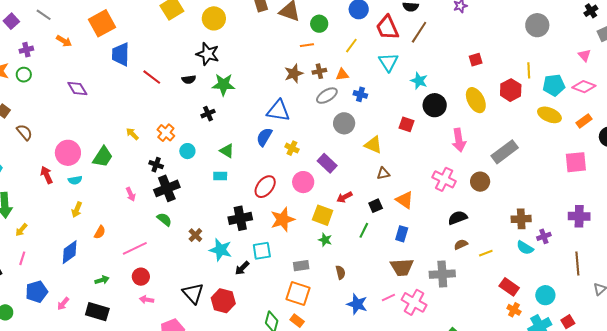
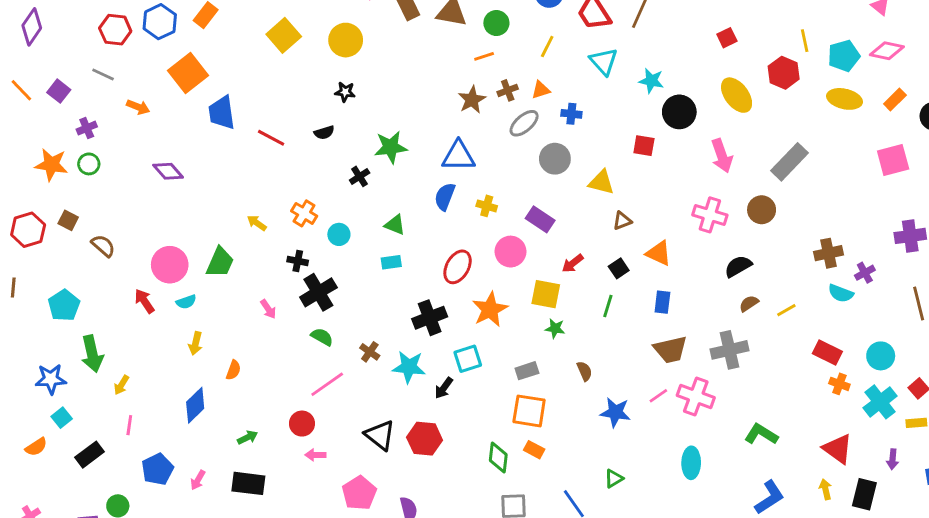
black star: (208, 54) -> (345, 92), size x0.6
green star: (223, 85) -> (391, 147), moved
pink line: (135, 248) -> (327, 384), moved

